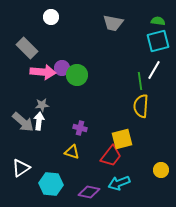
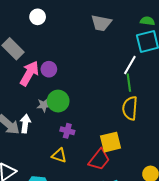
white line: (154, 70) -> (130, 65), moved
pink arrow: (43, 72) -> (29, 73), turned -65
green circle: (77, 75) -> (58, 101), moved
gray star: (42, 105) -> (44, 105), moved

